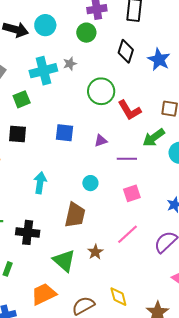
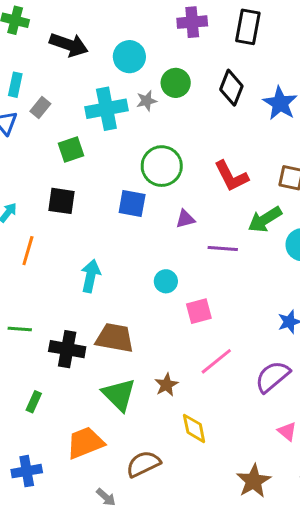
cyan circle: (45, 25) -> (129, 57), moved
green circle: (86, 33) -> (176, 83), moved
green circle: (101, 91) -> (162, 166), moved
pink square: (132, 193) -> (199, 311), moved
brown trapezoid: (75, 215) -> (115, 338), moved, turned -96
yellow diamond: (118, 297) -> (194, 428), moved

